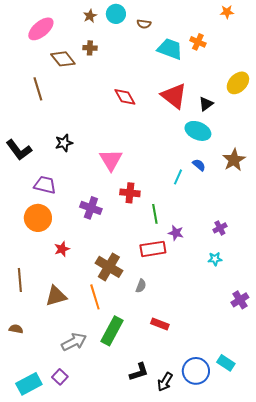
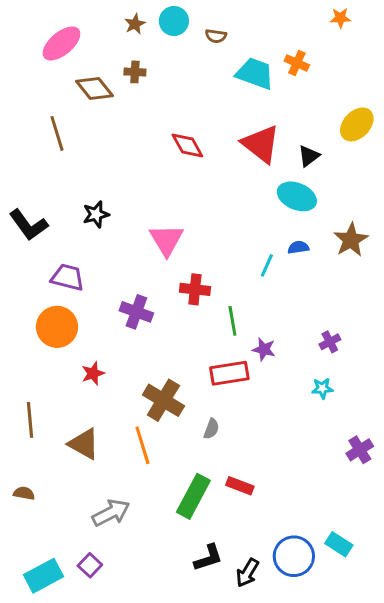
blue semicircle: (199, 165) -> (298, 247), turned -48
brown triangle: (56, 296) -> (84, 444), turned 45
green rectangle: (112, 331) -> (193, 496), moved

